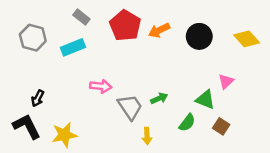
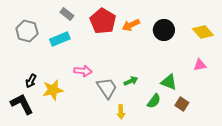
pink triangle: (226, 81) -> (200, 65), moved, turned 32
yellow star: (64, 135) -> (53, 90), moved

